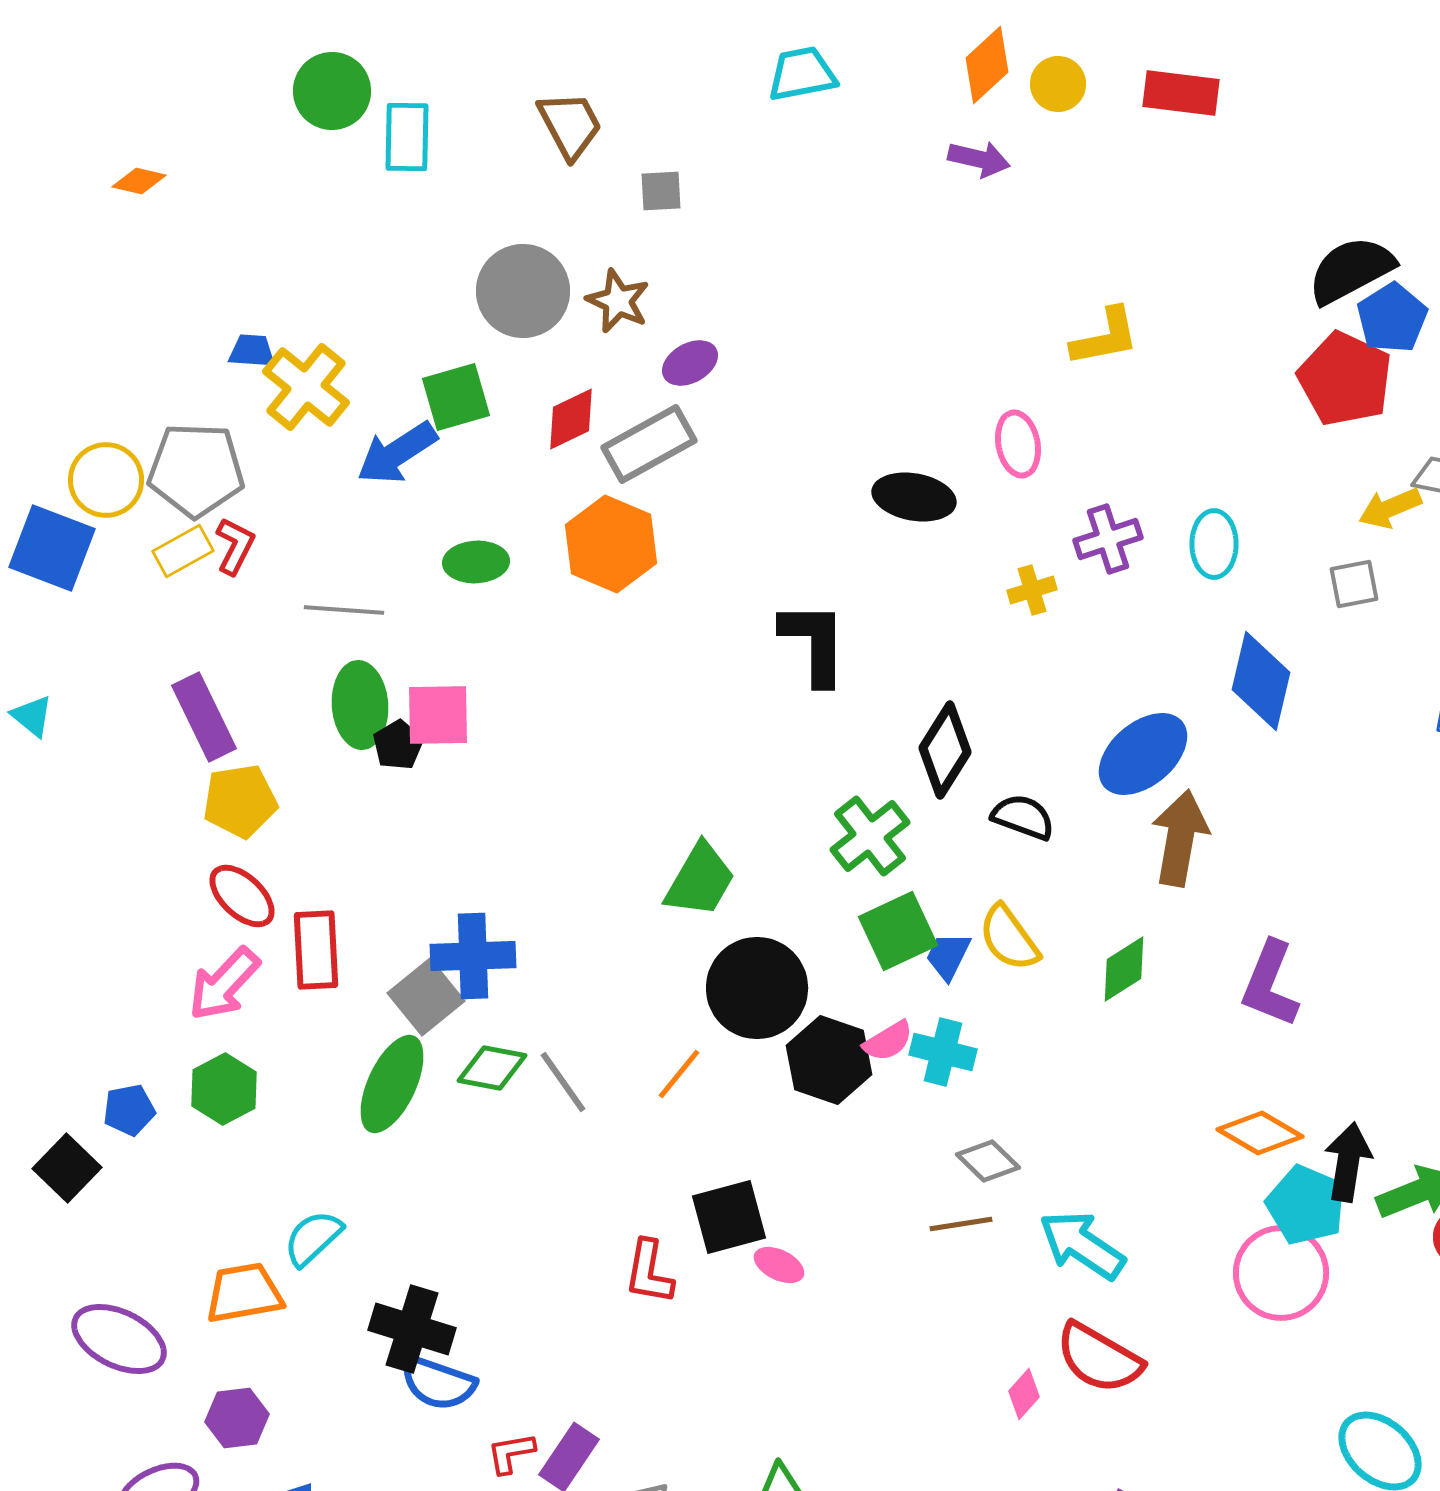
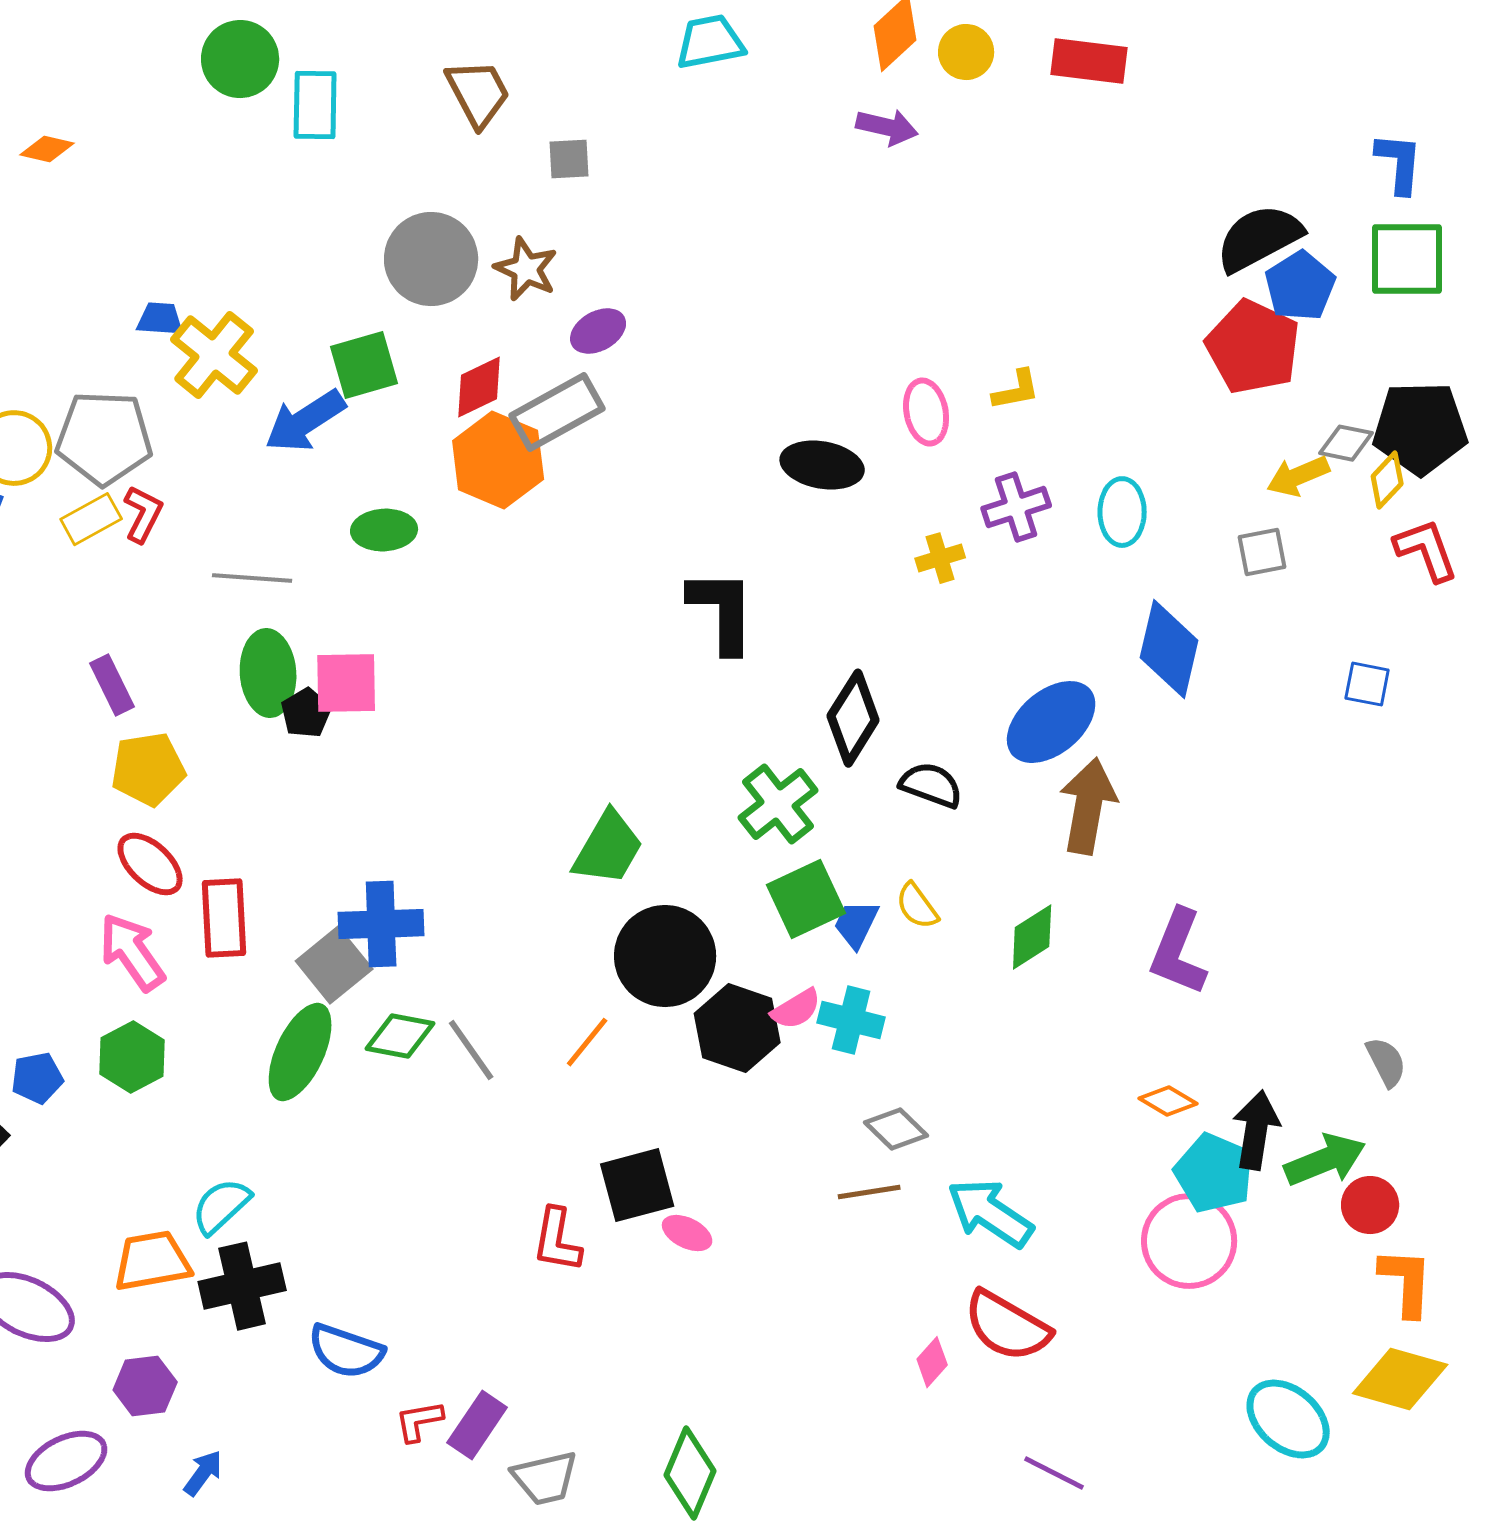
yellow L-shape: (1105, 337) -> (1016, 390), moved, size x0.7
orange hexagon: (611, 544) -> (498, 460), moved
purple rectangle: (204, 717) -> (112, 685), size x0.7
yellow semicircle: (1009, 938) -> (917, 906), size x0.7
pink arrow: (224, 984) -> (132, 952), turned 102
orange diamond: (1260, 1133) -> (1168, 1101), size x0.7
black cross: (412, 1329) -> (242, 1286), moved, turned -30

